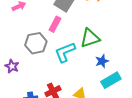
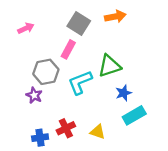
purple star: (12, 66) -> (34, 95), moved

